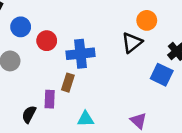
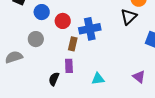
brown rectangle: (68, 83) -> (73, 44), moved

